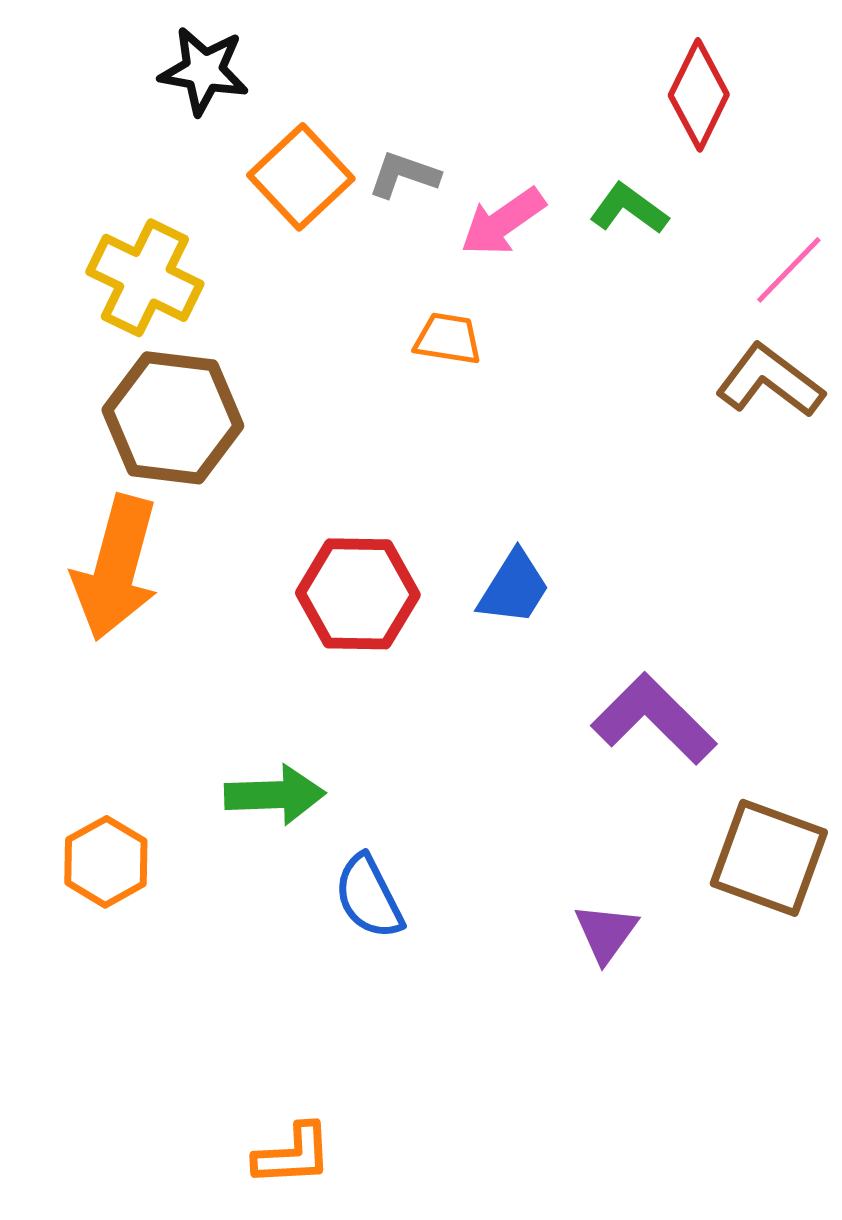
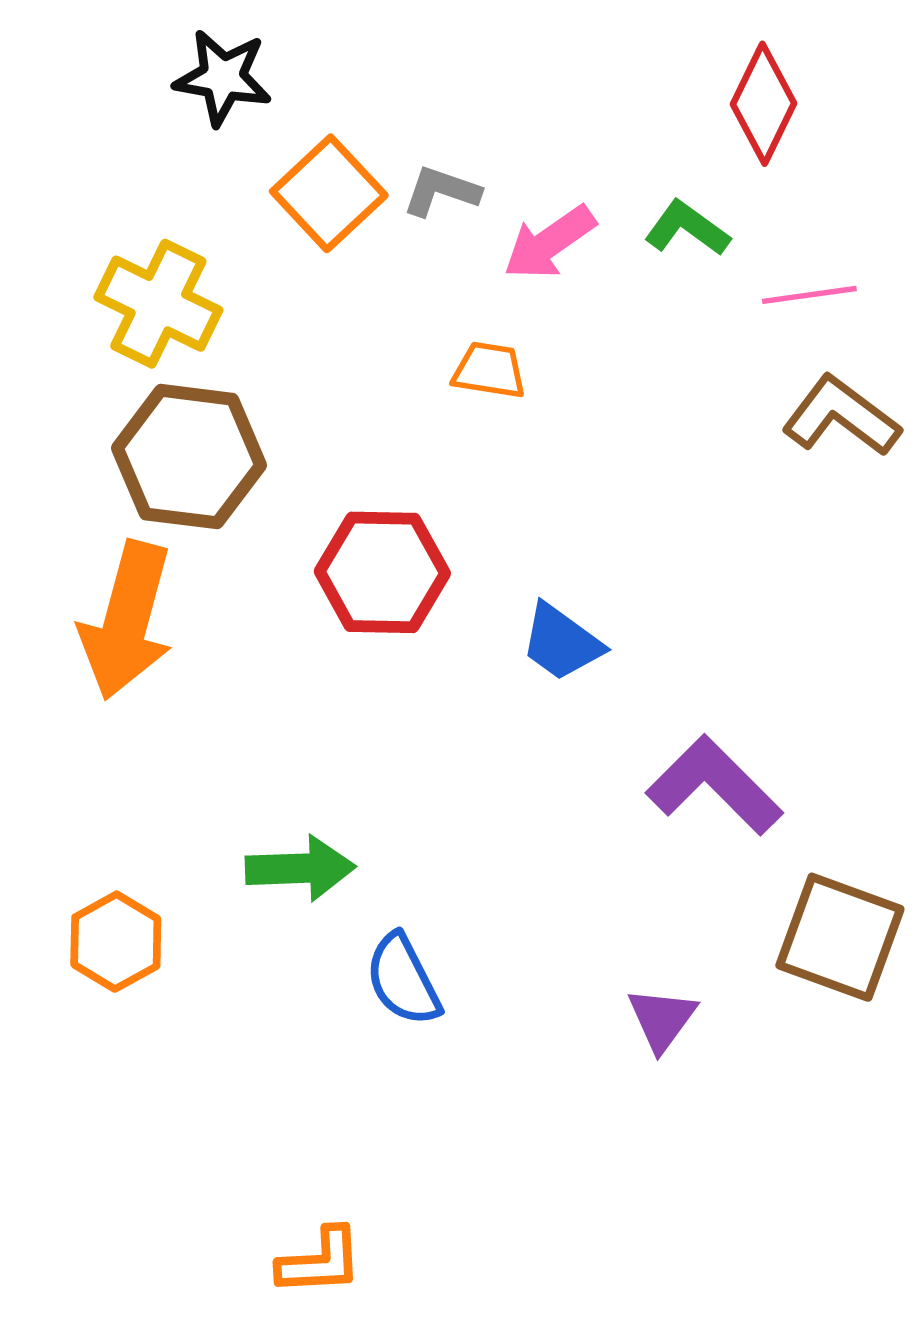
pink line: (789, 270) -> (809, 295), moved, turned 38
blue trapezoid: (514, 588) -> (561, 642), turned 94
red hexagon: (358, 594) -> (382, 572), moved

